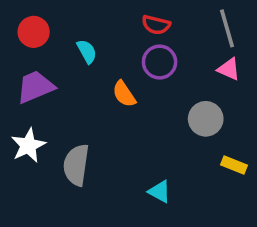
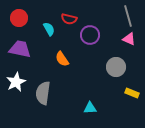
red semicircle: (156, 25) -> (69, 19), moved
purple trapezoid: (35, 87) -> (20, 49), turned 35
orange semicircle: (124, 94) -> (62, 59), moved
cyan triangle: (160, 192) -> (90, 108), turned -32

